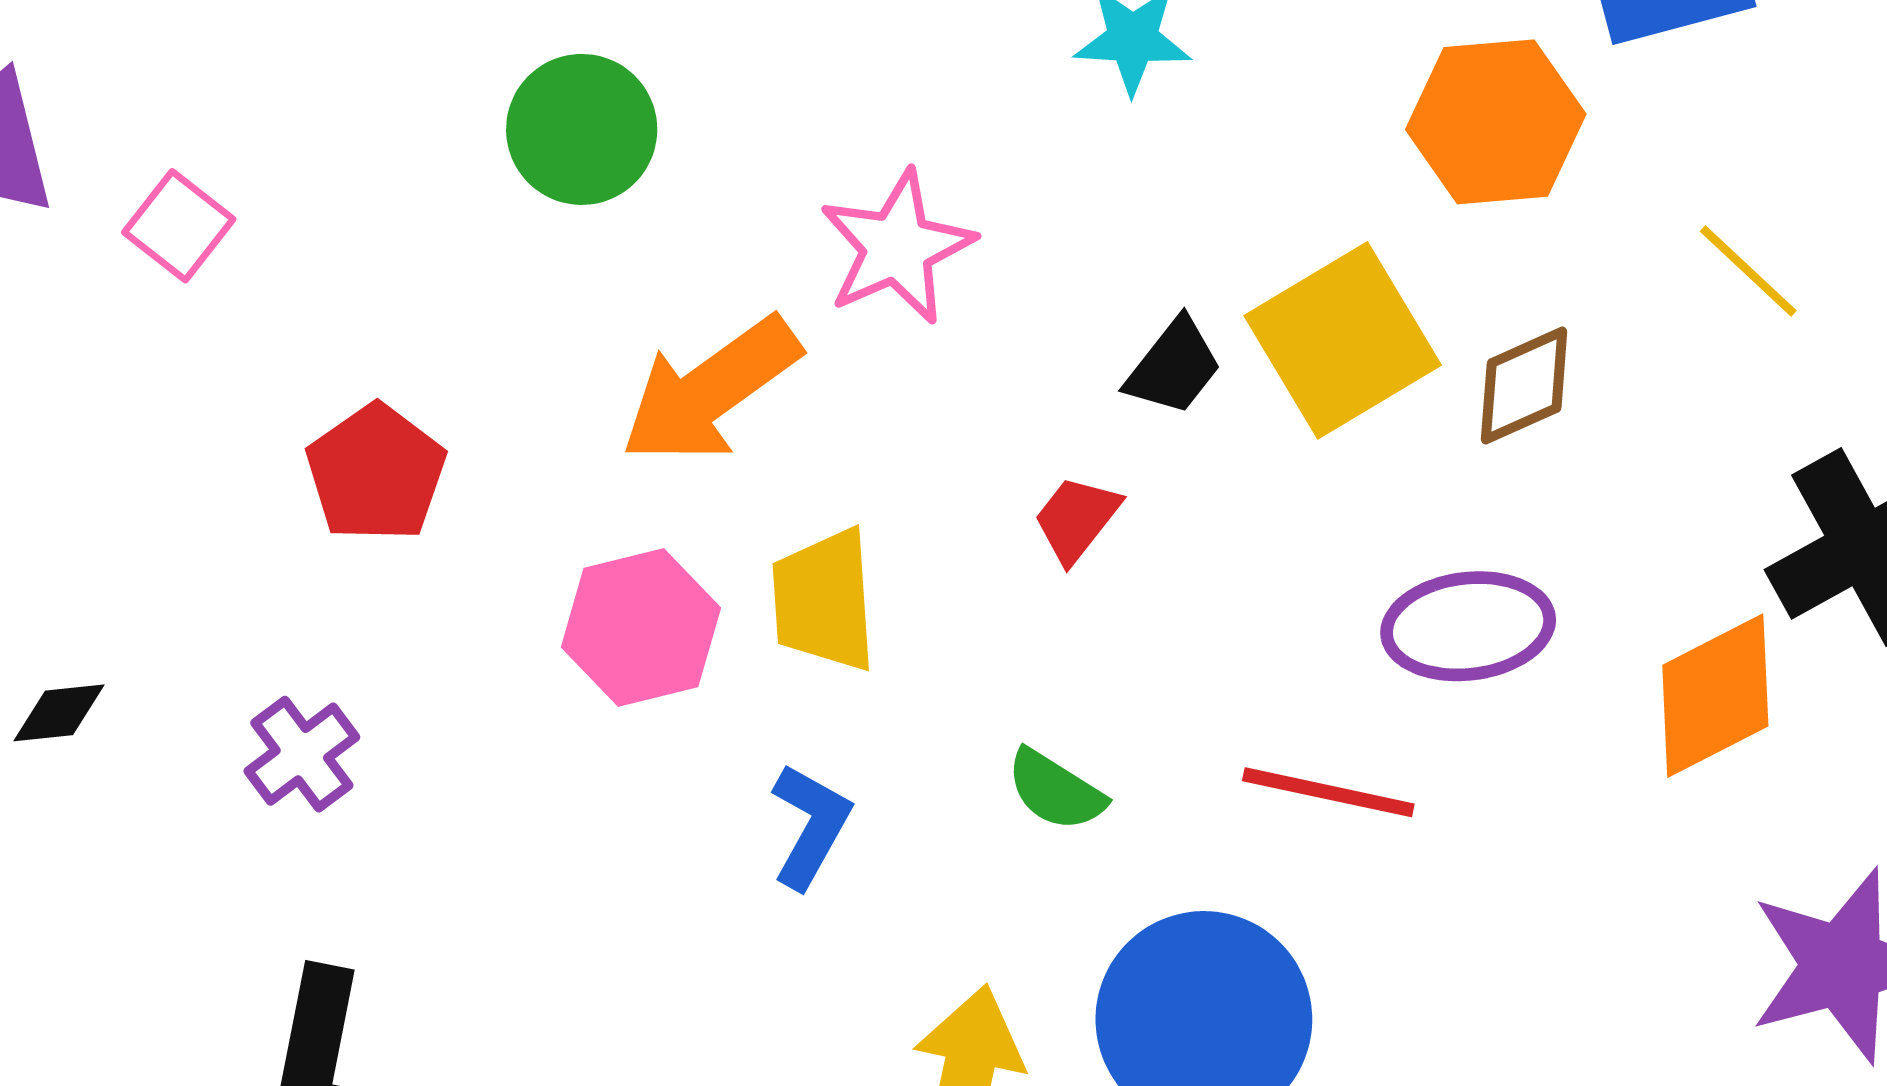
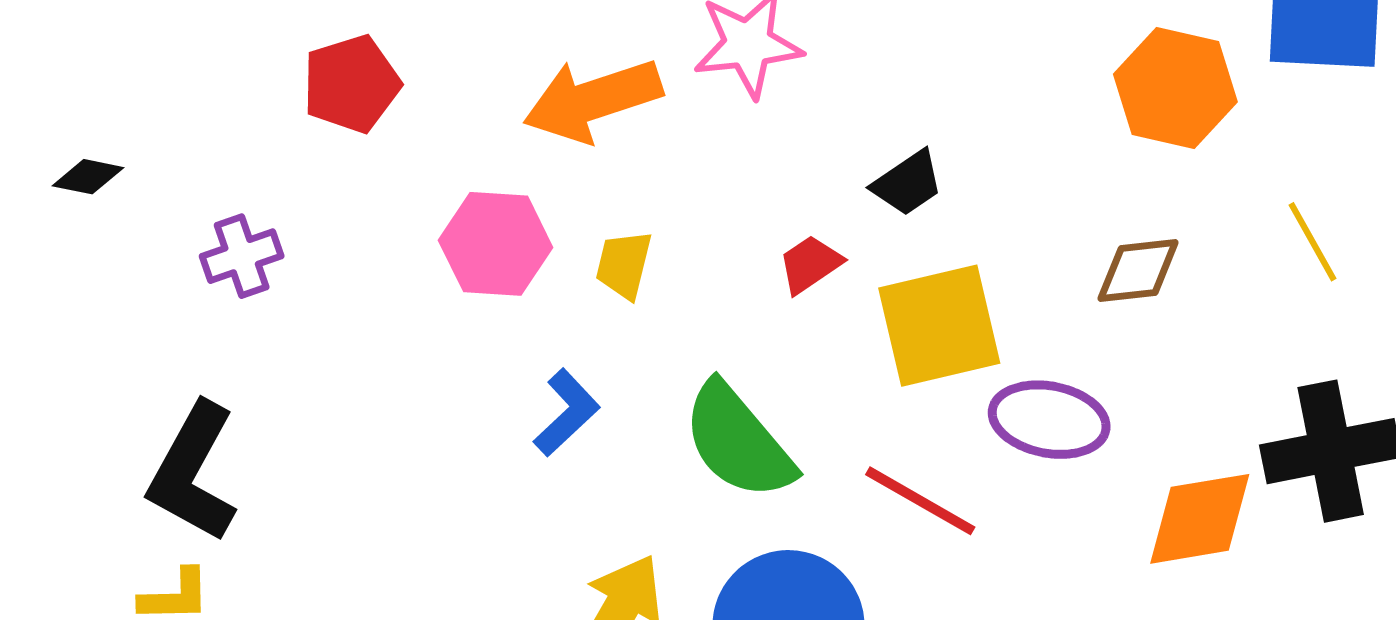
yellow square: (1343, 340) -> (939, 326), moved
yellow trapezoid: (824, 600) -> (624, 265), size x0.7
green semicircle: (1056, 790) -> (738, 441), size x1.8

